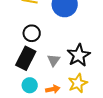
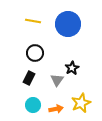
black star: (79, 55) -> (72, 68), moved, size x0.6
black rectangle: (26, 58) -> (29, 78), size x0.6

